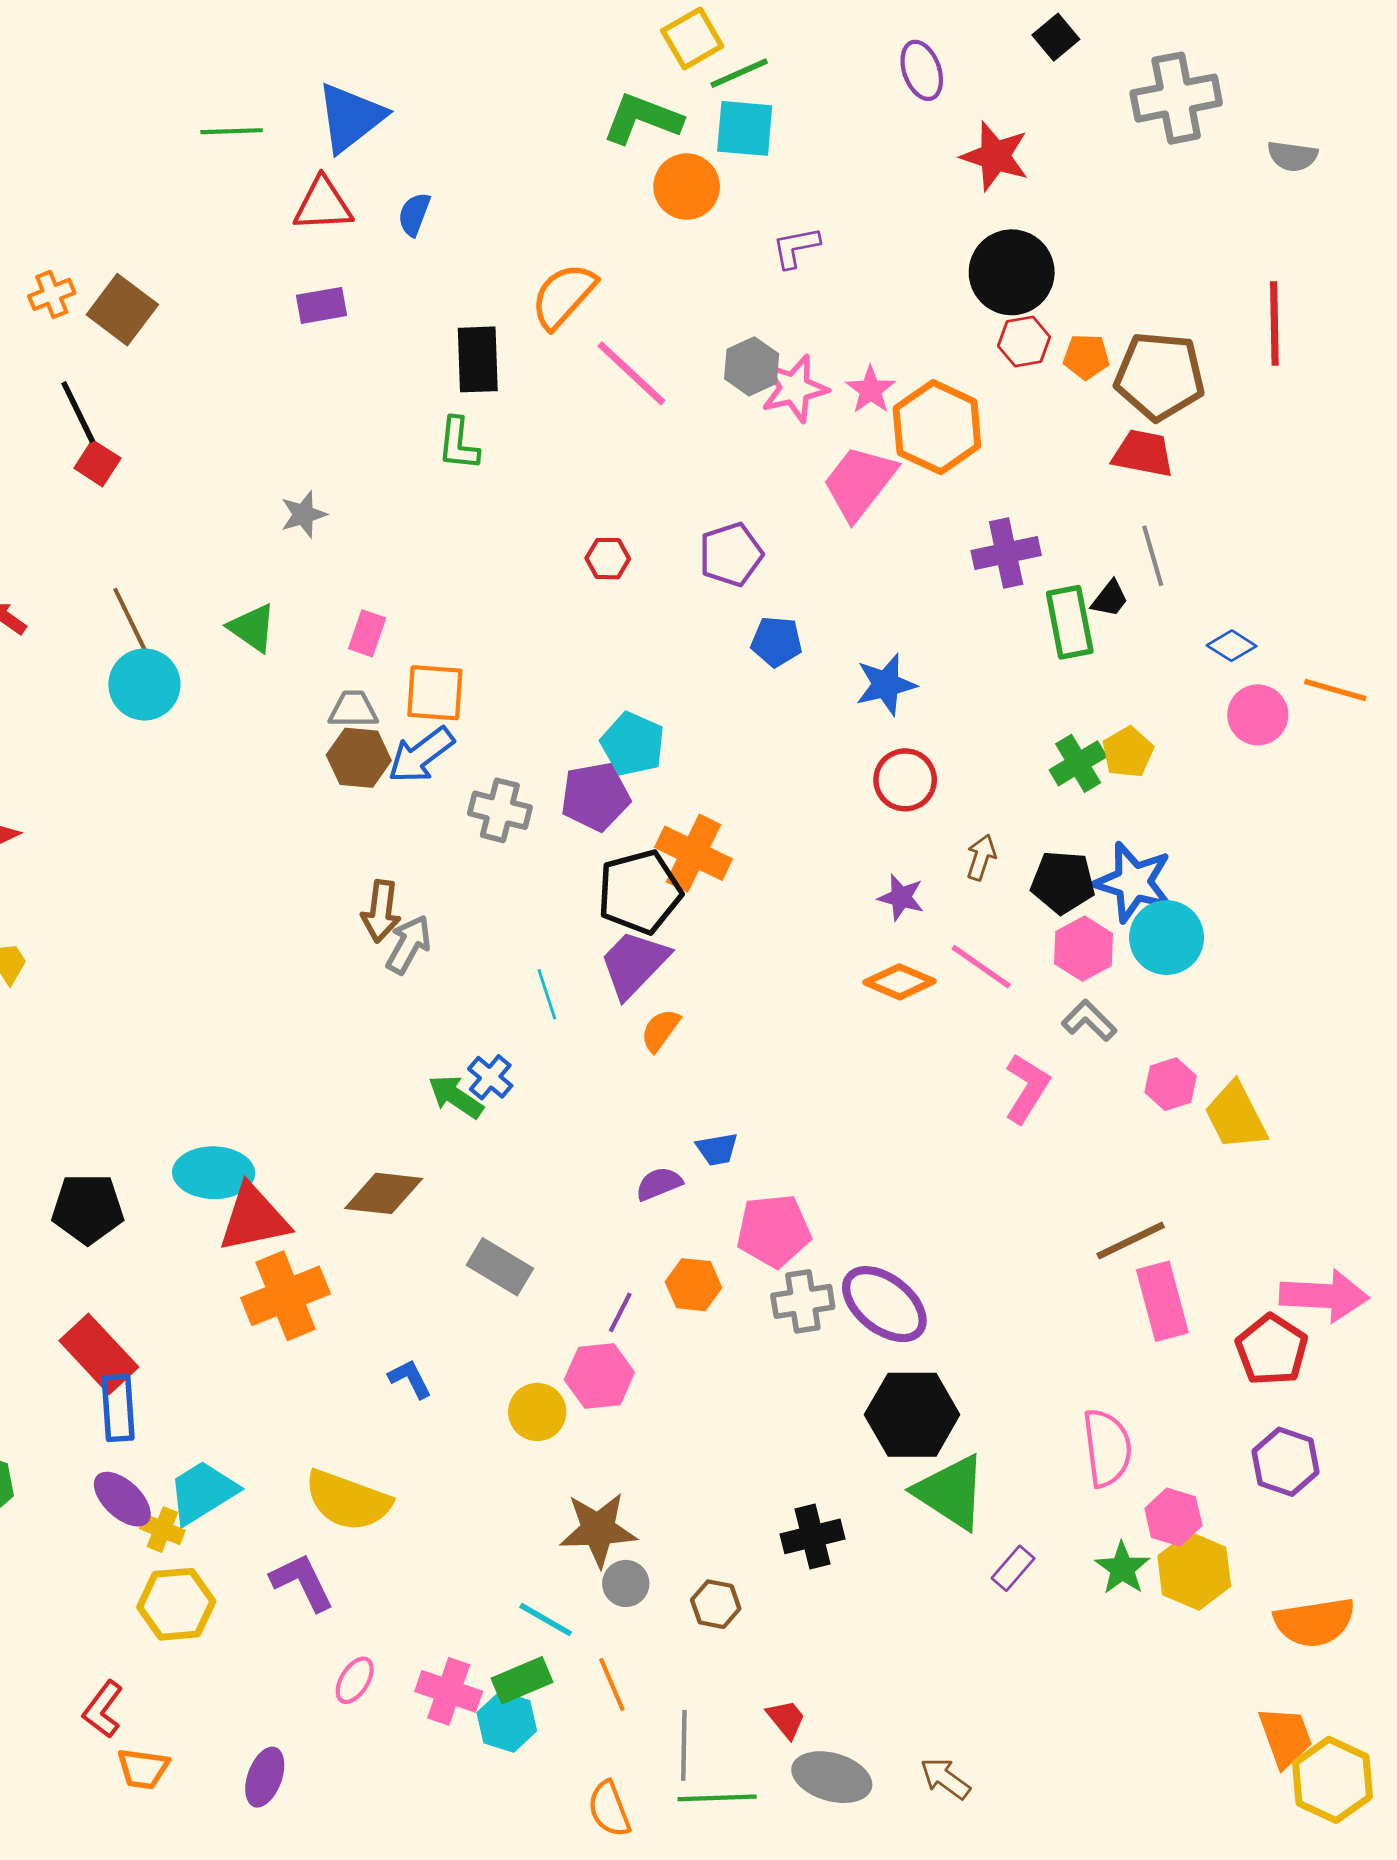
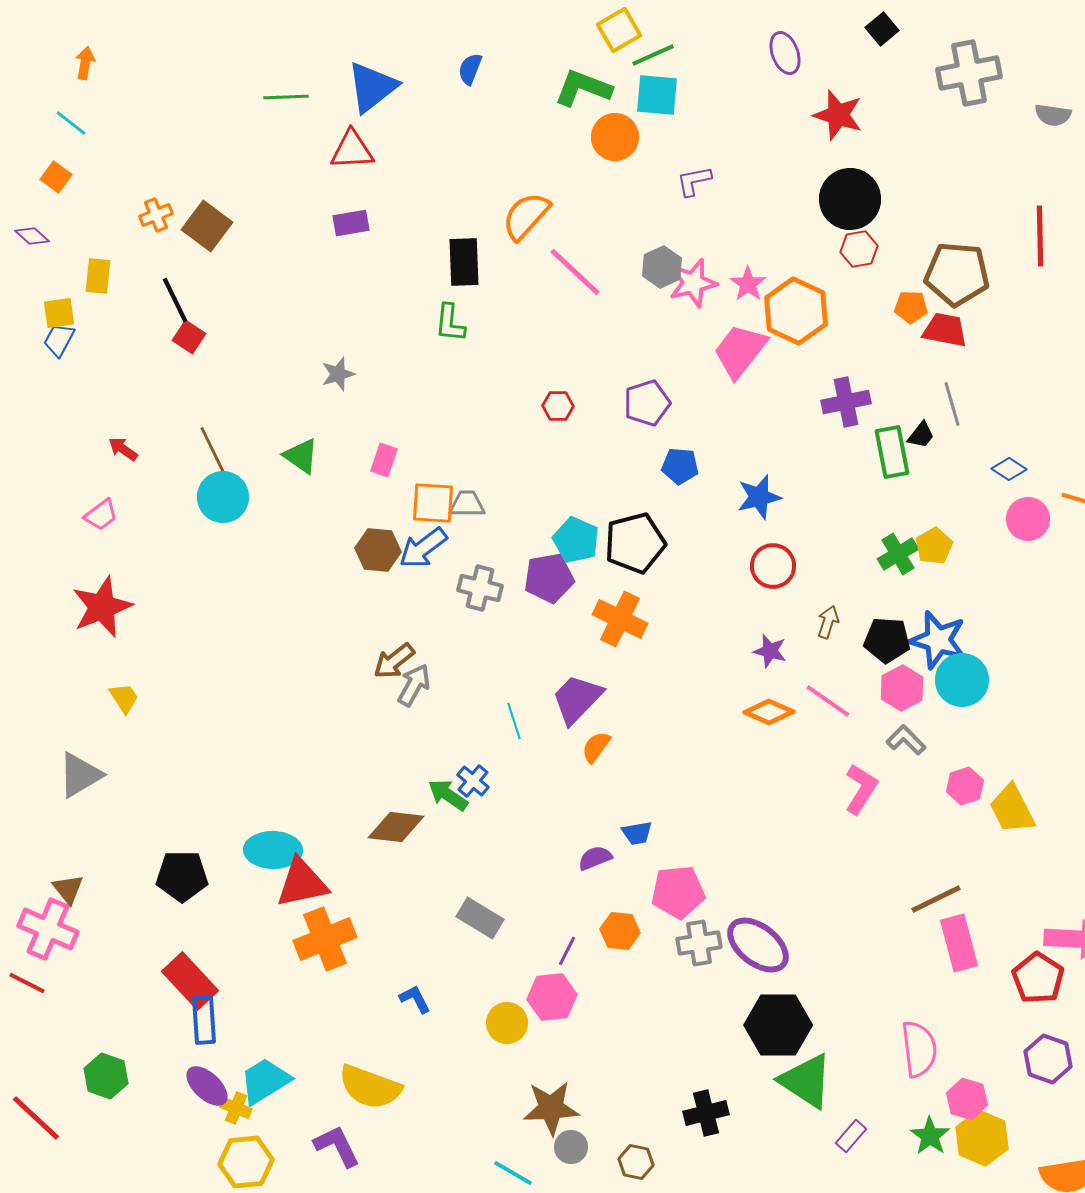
blue semicircle: (414, 214) -> (470, 69), moved
orange pentagon: (1086, 357) -> (911, 307), moved
gray trapezoid: (353, 709) -> (467, 504), moved
black pentagon: (640, 892) -> (635, 543), moved
brown arrow: (381, 911) -> (394, 661), turned 45
brown diamond: (384, 1193) -> (396, 827), moved

